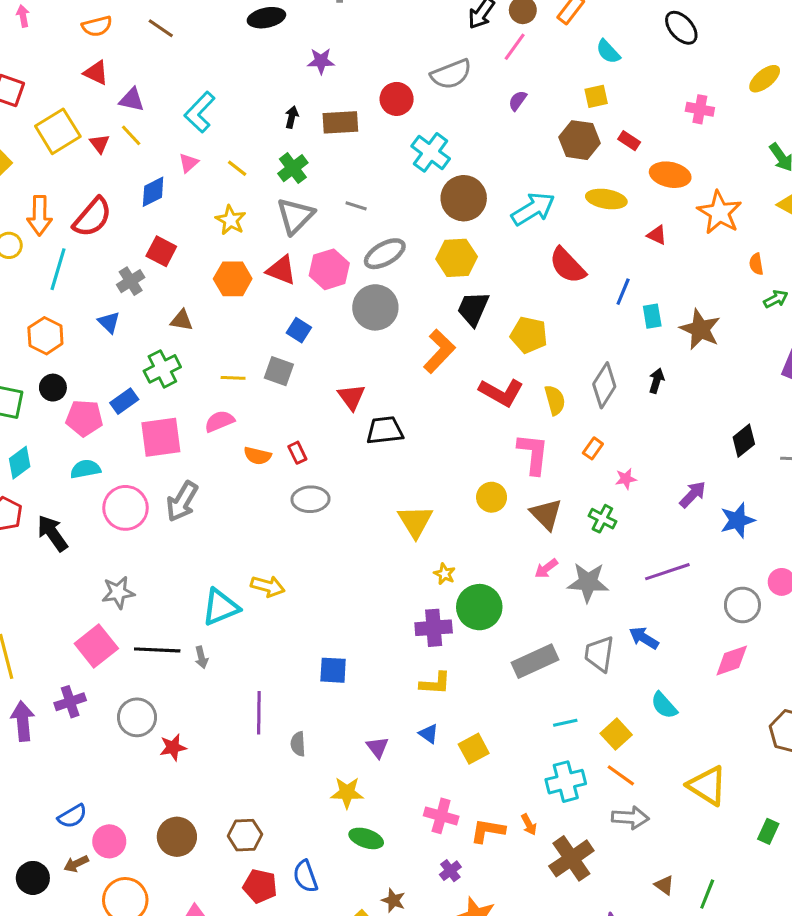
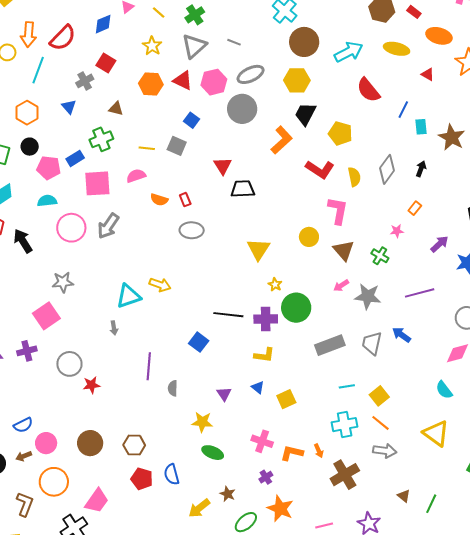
orange rectangle: (593, 448) -> (415, 208), moved
black line: (157, 650) -> (228, 315), moved
blue square: (333, 670) -> (199, 342), turned 30
cyan semicircle: (664, 705) -> (444, 390), moved

